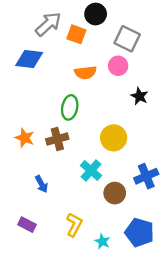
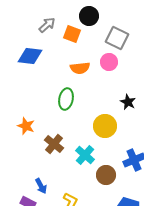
gray arrow: (48, 24) -> (47, 25), size x0.7
black star: (139, 96) -> (128, 102), moved
brown cross: (57, 139) -> (54, 144), moved, turned -36
blue arrow: (42, 184) -> (41, 186), moved

